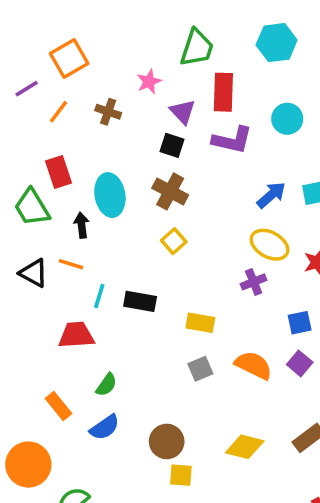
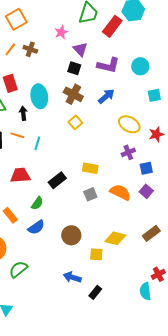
red rectangle: (223, 92) -> (112, 26), moved, turned 35
brown cross: (108, 112) -> (30, 49), moved
cyan circle: (287, 119) -> (140, 66), moved
blue arrow: (271, 195) -> (106, 96), moved
purple cross: (254, 282) -> (128, 152), moved
cyan line: (99, 296) -> (37, 143), moved
black rectangle: (140, 301) -> (57, 180), moved, turned -48
yellow square: (181, 475) -> (96, 254), moved

